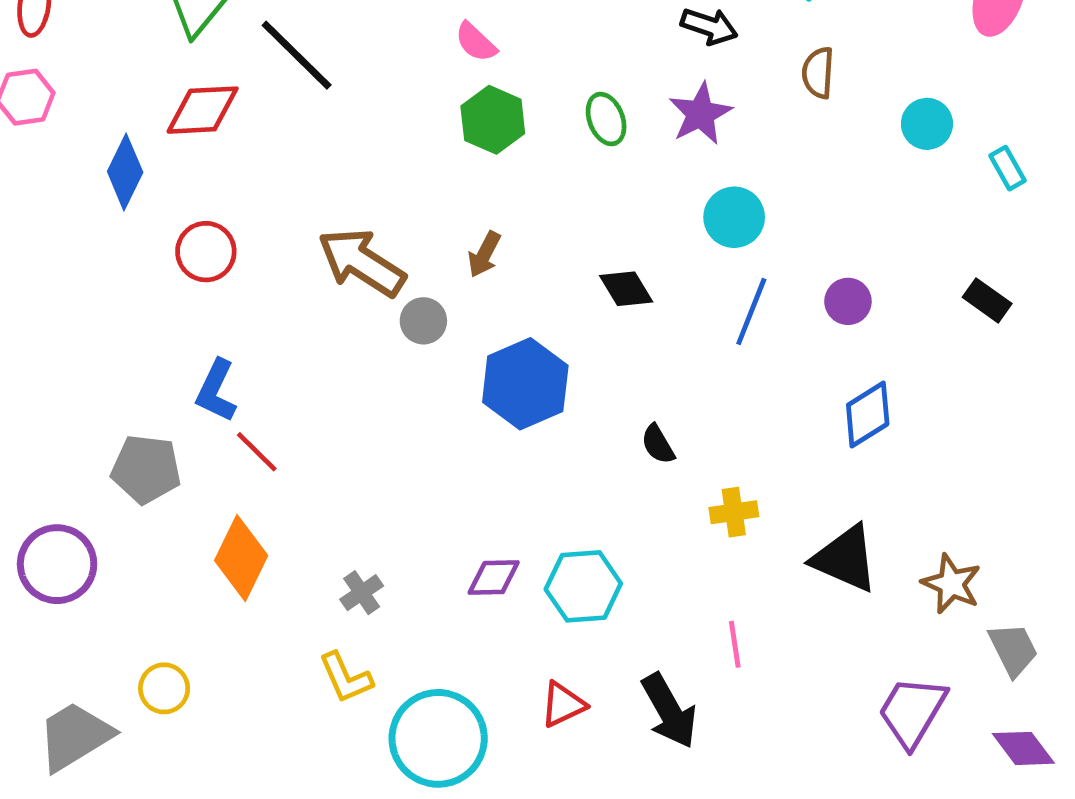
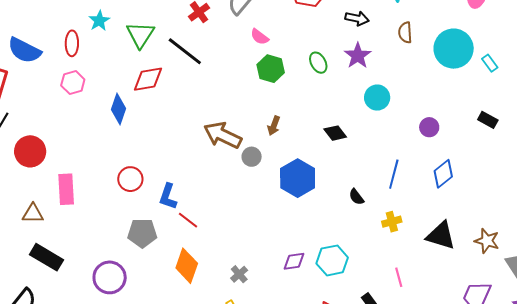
cyan circle: (927, 124) -> (454, 49), size x1.8
red circle: (206, 252) -> (130, 179), moved
blue line: (751, 311) -> (394, 174), moved

